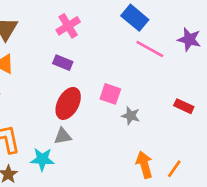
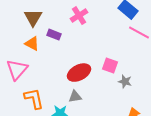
purple rectangle: (63, 63) -> (54, 35), moved
red ellipse: (68, 103) -> (79, 73), turned 35

